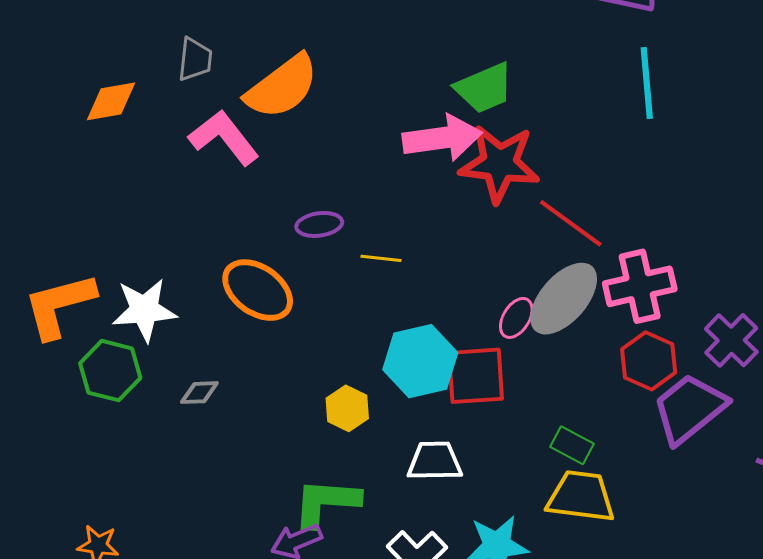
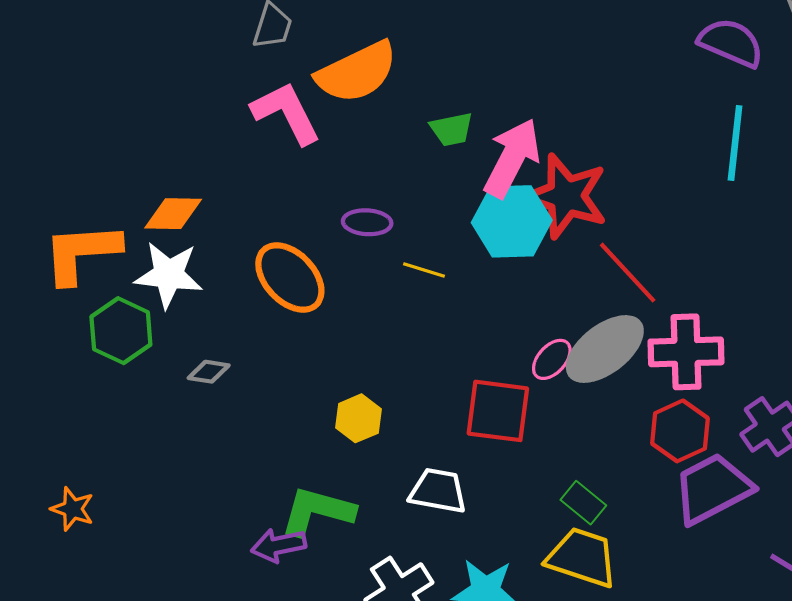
green trapezoid: (484, 88) -> (452, 129), moved, size x0.7
orange diamond: (111, 101) -> (173, 214), moved
pink arrow: (442, 138) -> (512, 158), turned -66
cyan hexagon: (420, 361) -> (512, 221), moved

